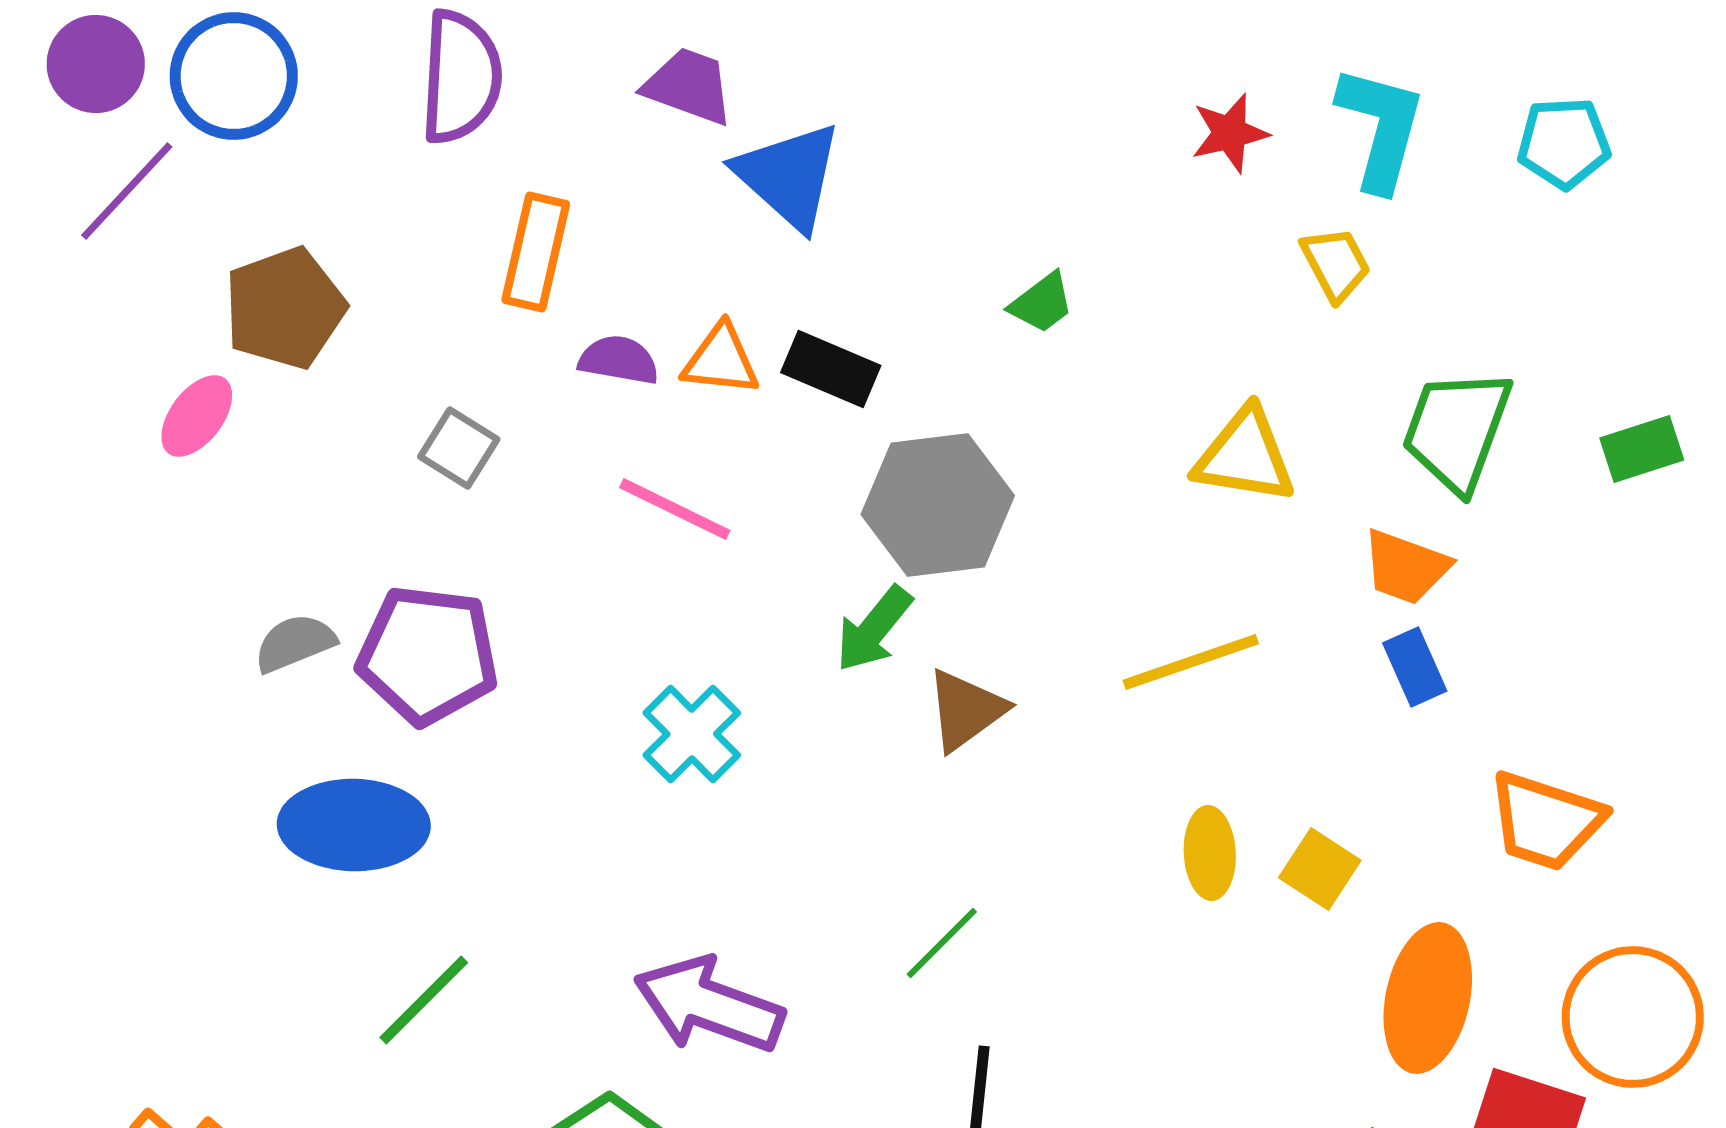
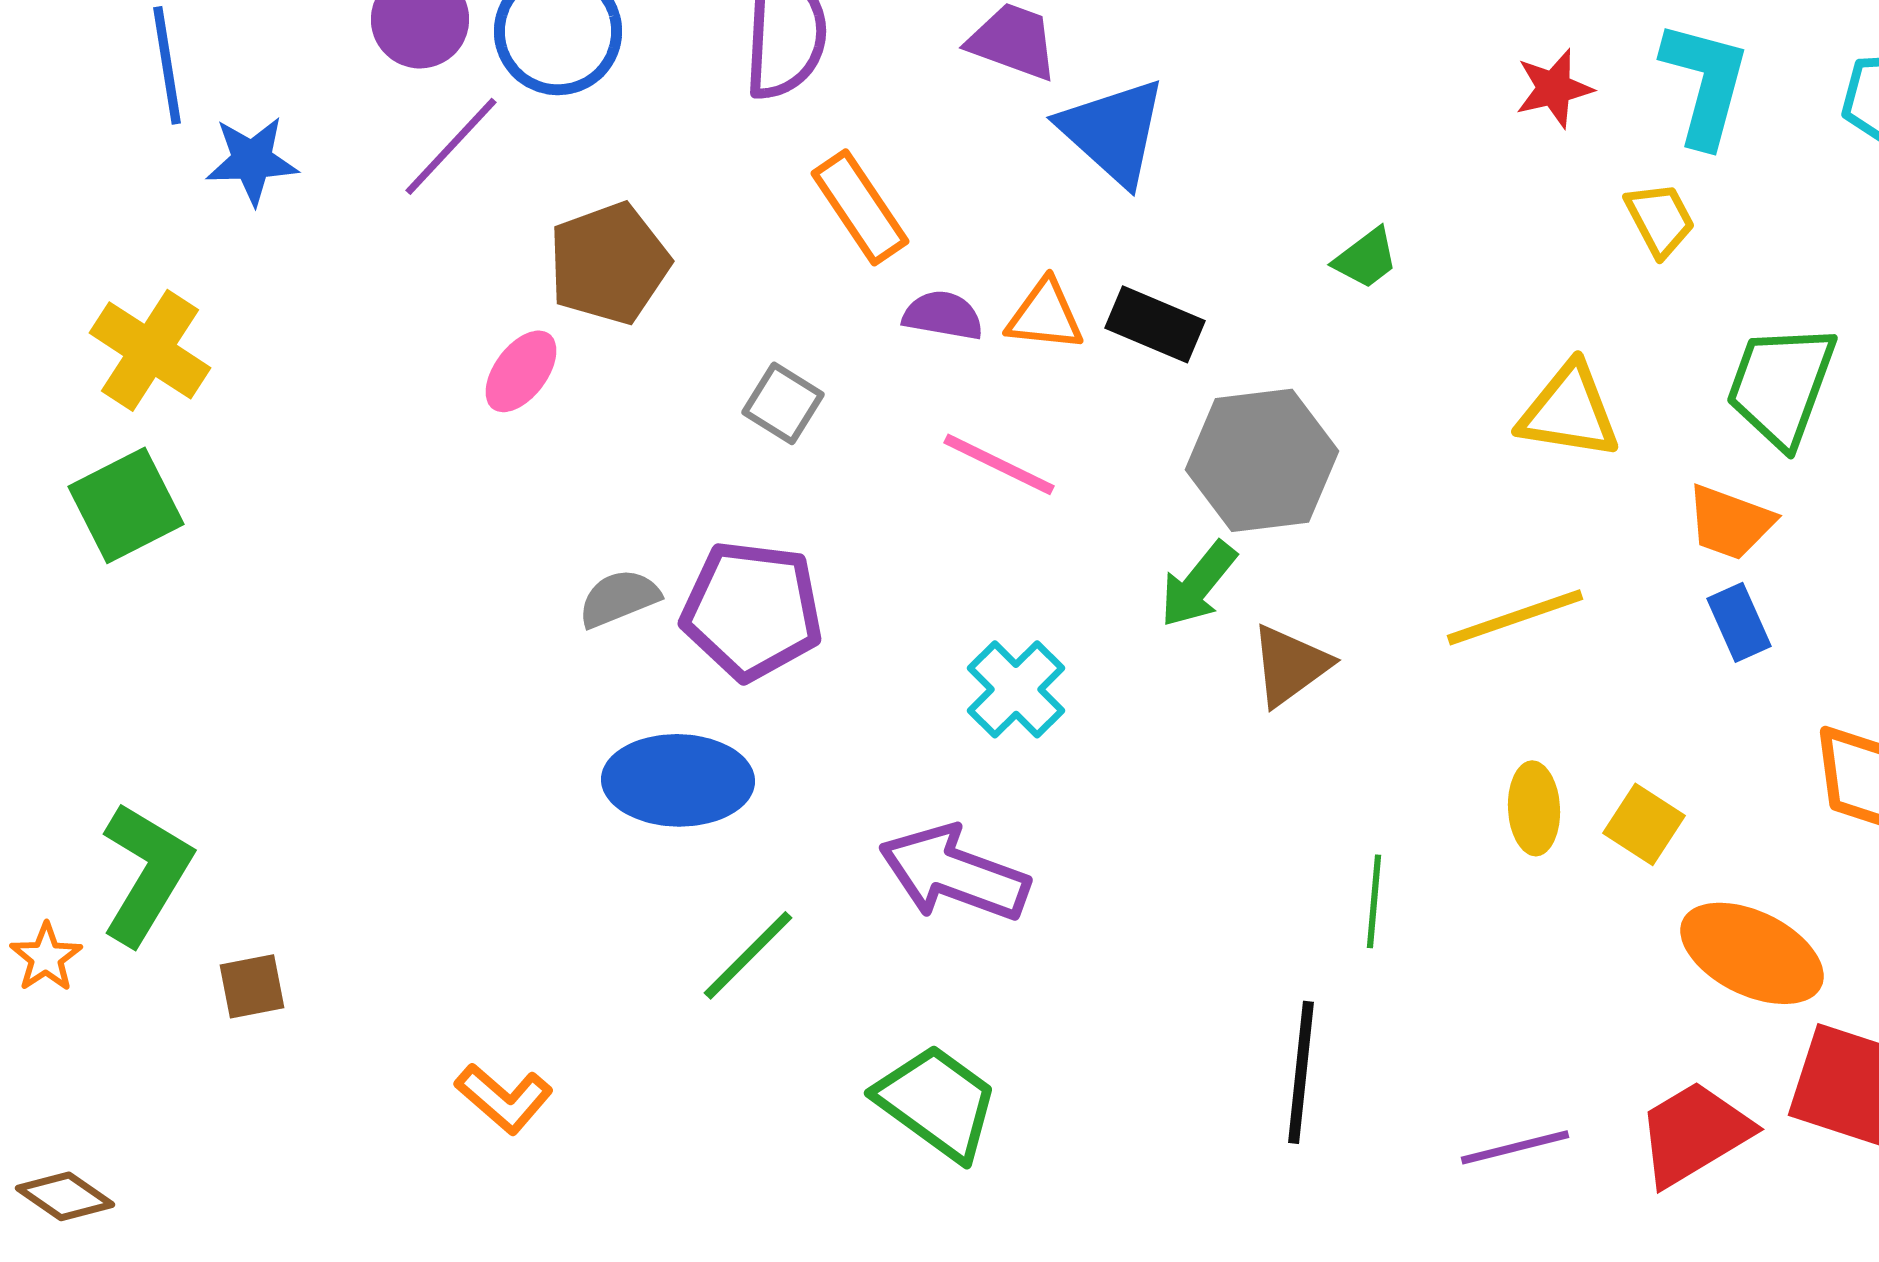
orange rectangle: (536, 252) -> (860, 207), turned -47
green line: (942, 943) -> (1374, 901), moved, turned -40
orange ellipse: (1428, 998) -> (1752, 953), turned -76
purple arrow: (709, 1005) -> (954, 873), moved

